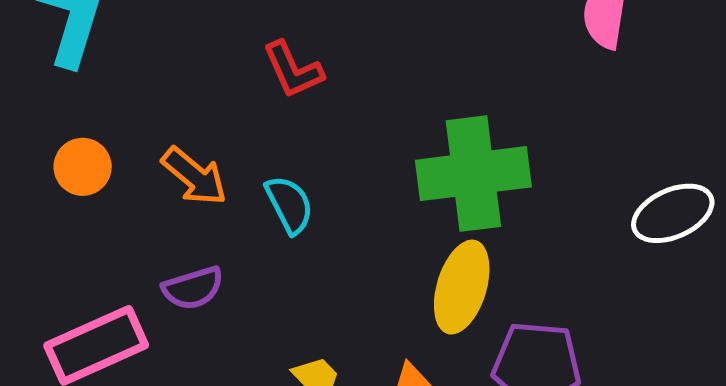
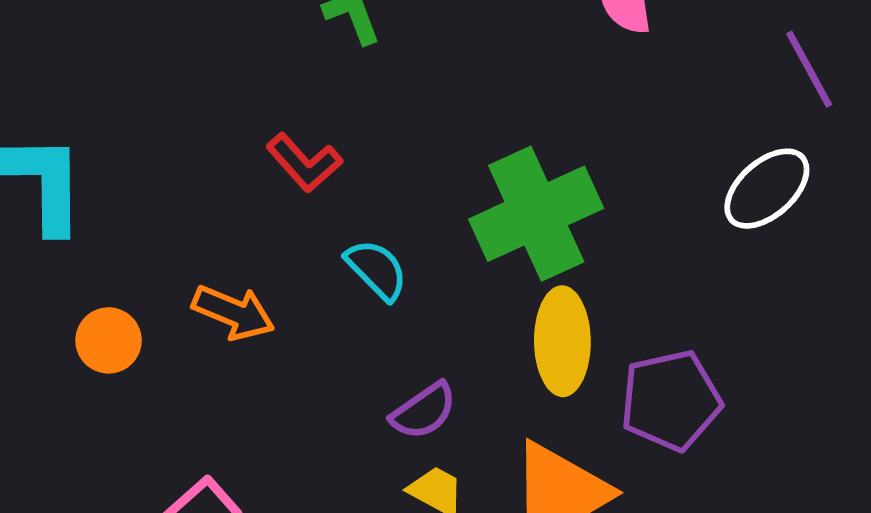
cyan semicircle: (289, 205) -> (377, 270), moved
purple semicircle: (193, 288) -> (424, 411), moved

